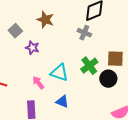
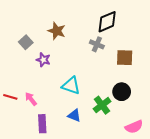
brown square: (115, 59) -> (125, 58), moved
green cross: (89, 66) -> (102, 105), moved
pink arrow: (38, 83) -> (31, 99), moved

